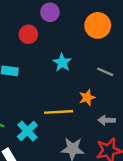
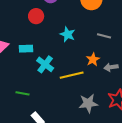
gray arrow: (107, 120) -> (111, 67), moved
cyan cross: (27, 131) -> (45, 64), moved

